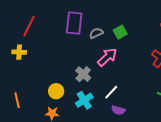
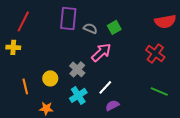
gray semicircle: (96, 33) -> (90, 28), turned 48
yellow circle: (56, 91) -> (50, 78), moved
orange line: (17, 100) -> (25, 86), moved
purple semicircle: (118, 110) -> (112, 105), turned 136

